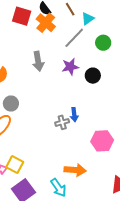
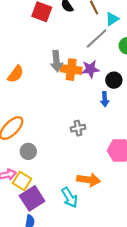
orange cross: (46, 23) -> (71, 70), moved, turned -36
gray circle: (11, 104) -> (28, 151), moved
blue arrow: (74, 115) -> (105, 99), moved
yellow square: (15, 165) -> (22, 181), moved

